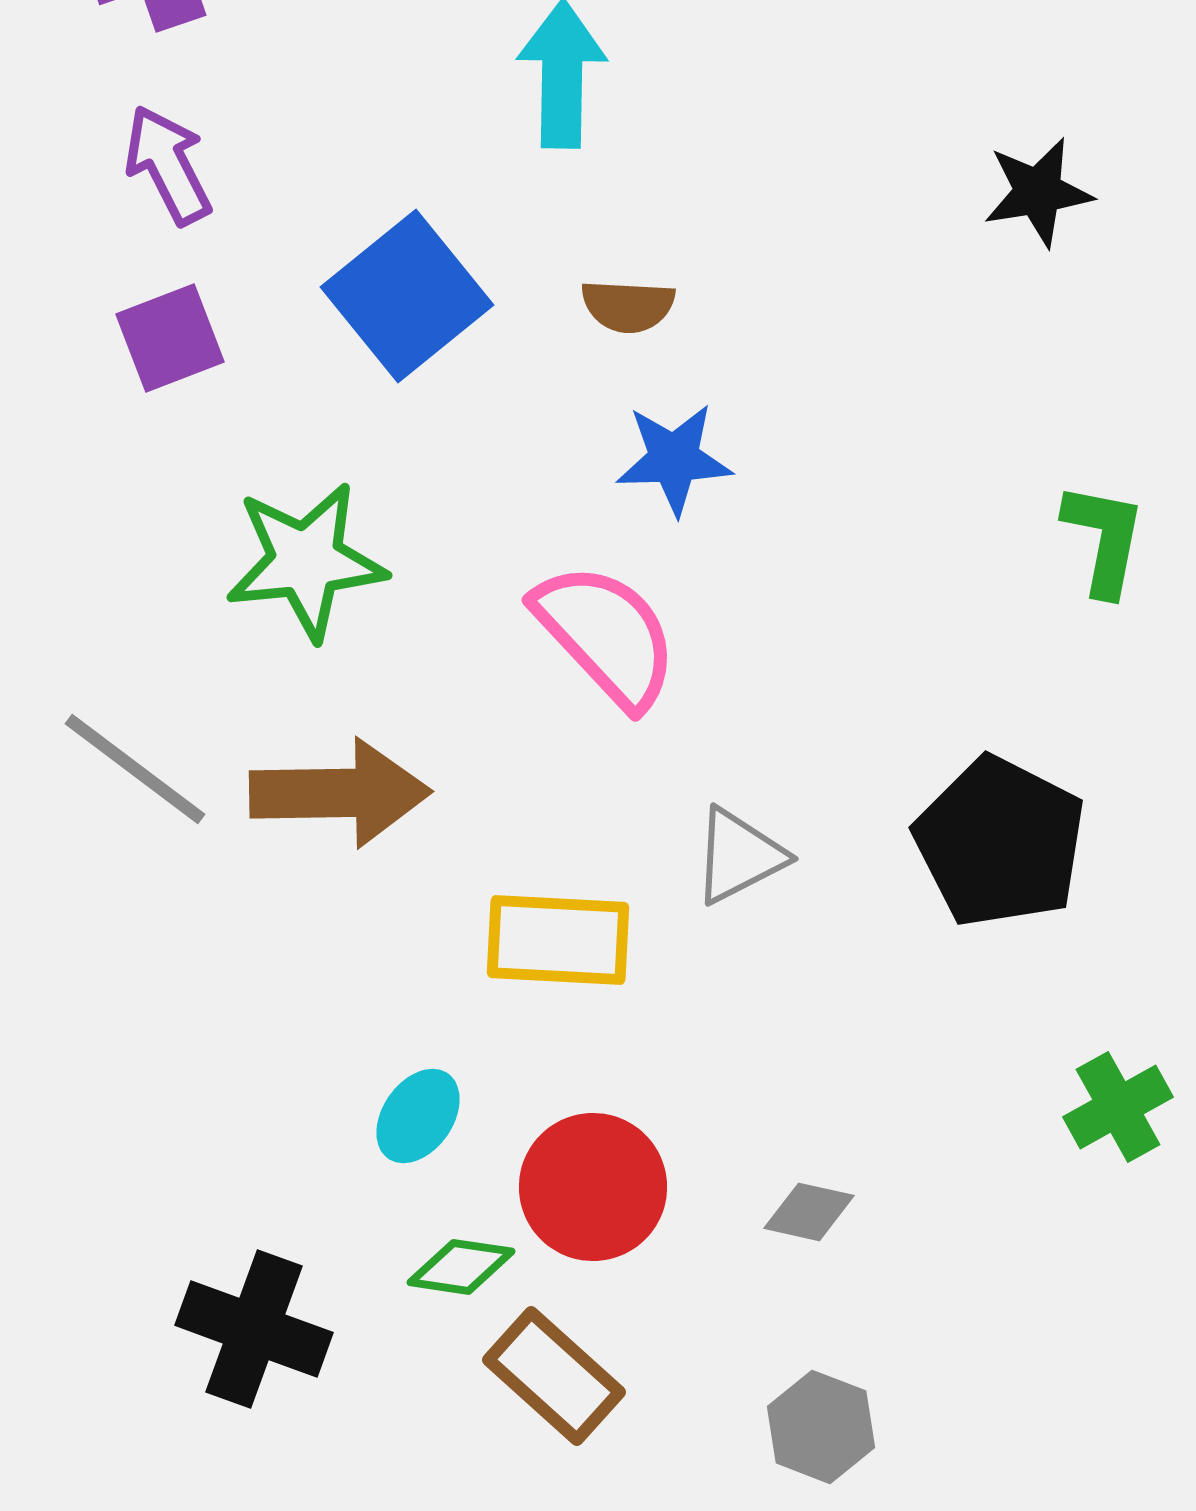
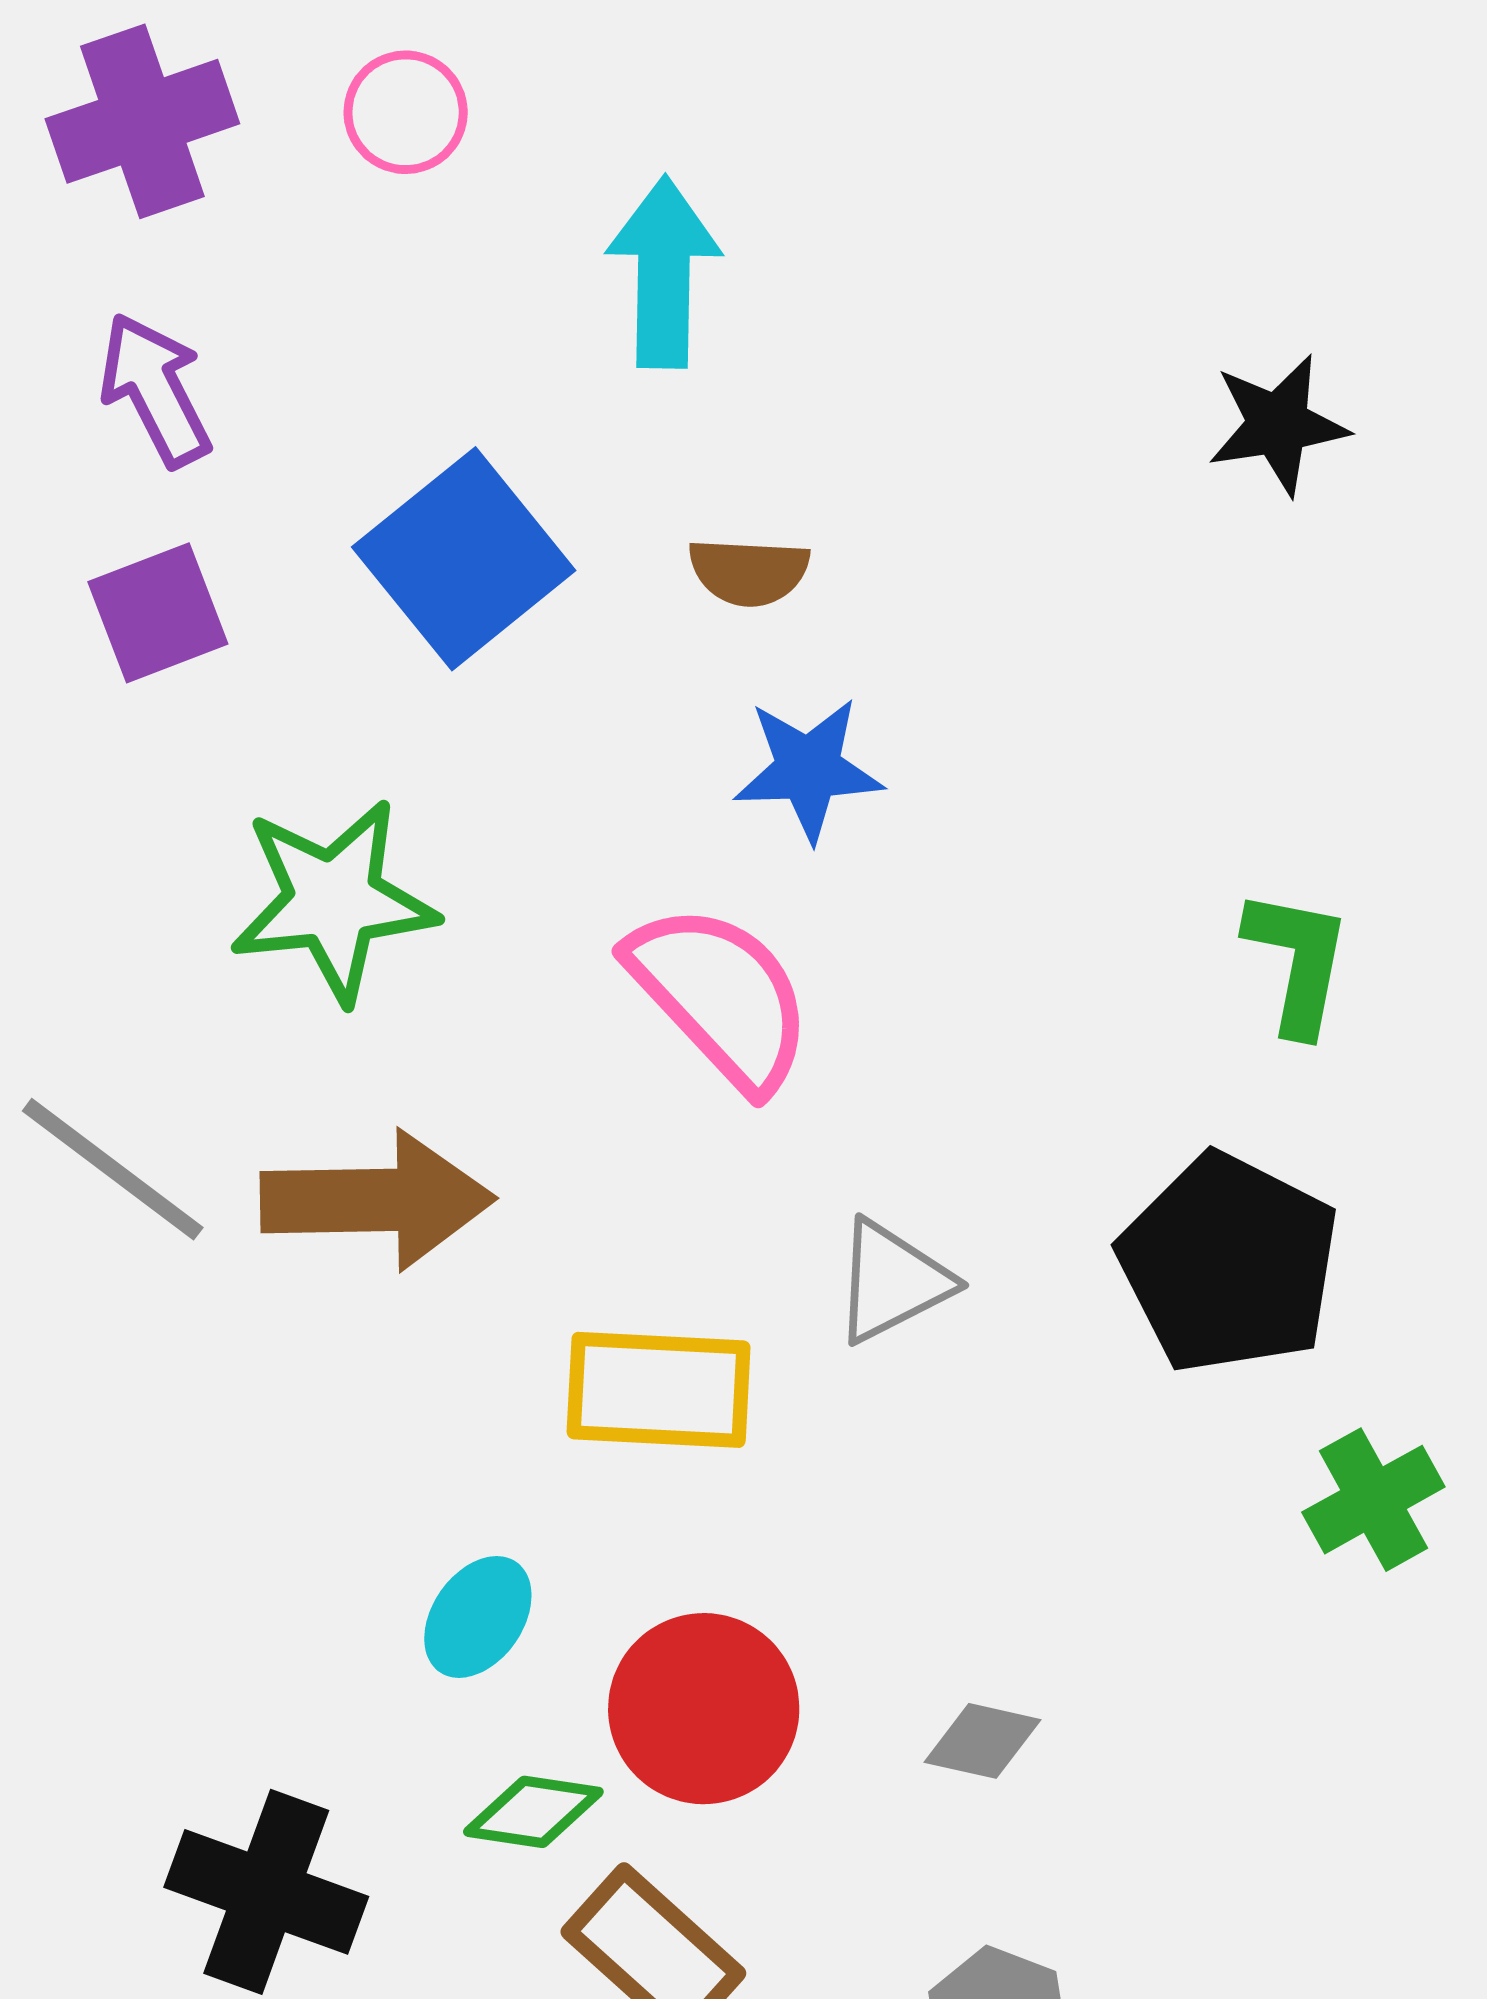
green L-shape: (1104, 539) -> (1297, 961), moved
green cross: (1118, 1107) -> (1373, 1500), moved

